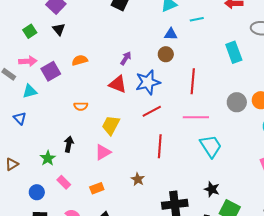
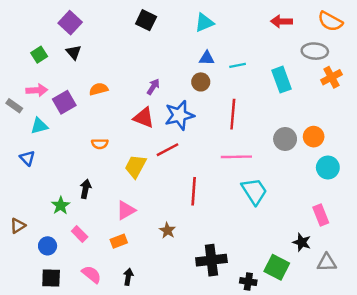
cyan line: (197, 19) -> (238, 65), moved
red line: (152, 111) -> (167, 150), moved
pink triangle: (103, 152) -> (126, 210), moved
brown triangle: (12, 164) -> (18, 226), moved
black star: (212, 189) -> (302, 242), moved

